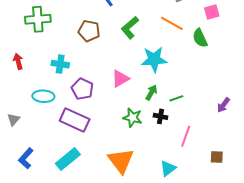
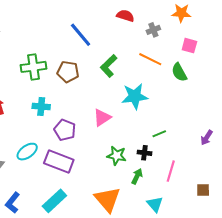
pink square: (212, 12) -> (189, 46), turned 35
green cross: (38, 19) -> (34, 67), moved
green arrow: (151, 92) -> (137, 176), moved
cyan ellipse: (43, 96) -> (27, 152), moved, turned -35
cyan triangle: (168, 168) -> (155, 204), turned -30

